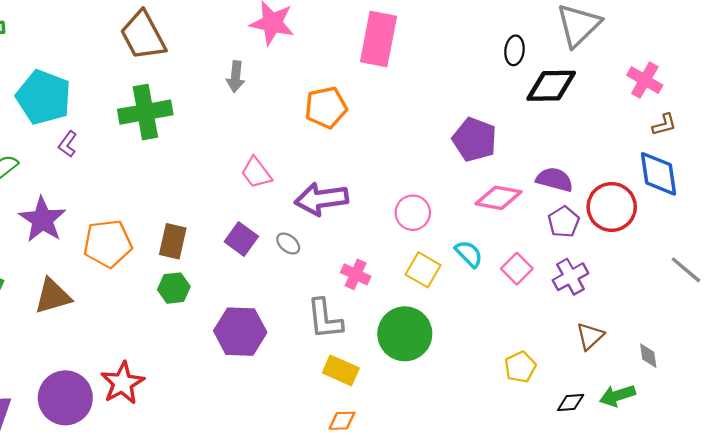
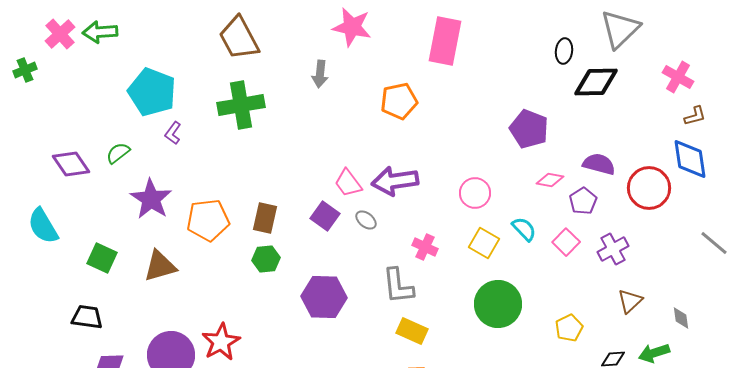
pink trapezoid: (256, 173) -> (348, 183), moved
pink diamond: (499, 198) -> (550, 180), size x0.7
purple pentagon: (564, 222) -> (583, 201), moved
green circle: (405, 334) -> (498, 304), moved

